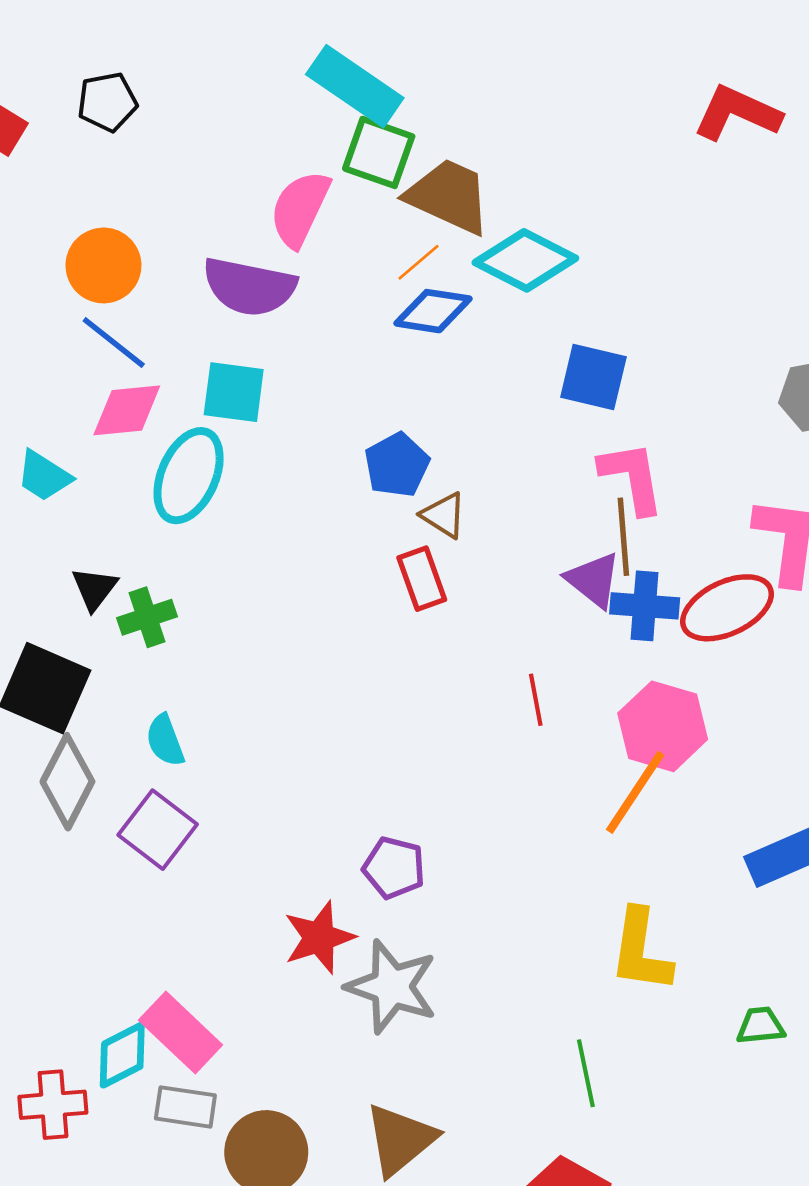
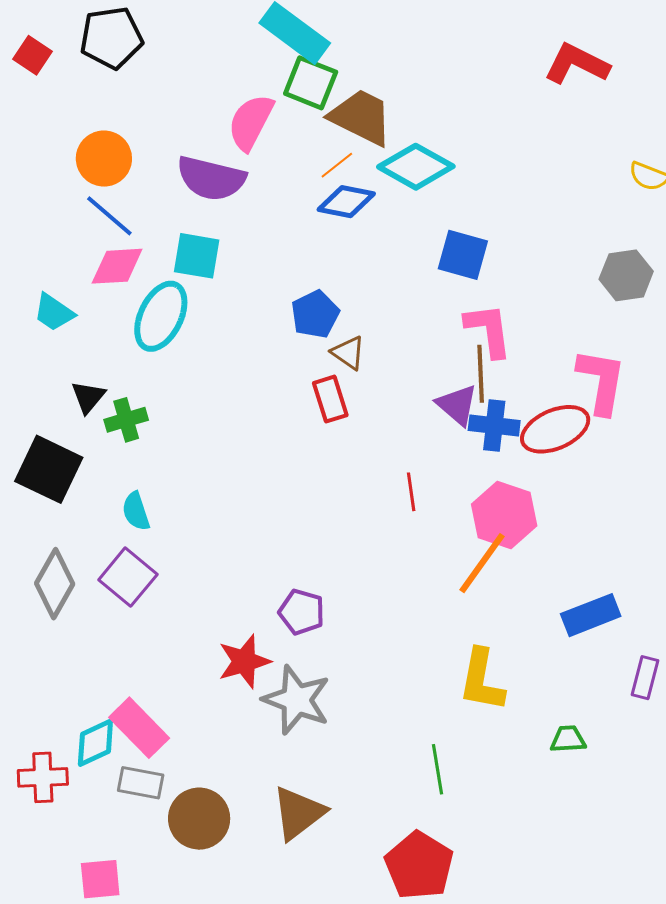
black pentagon: (107, 102) -> (111, 38), size x1.4
gray diamond: (67, 782) -> (55, 584), moved

